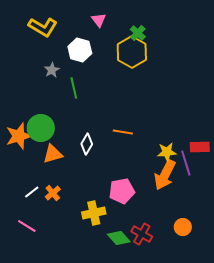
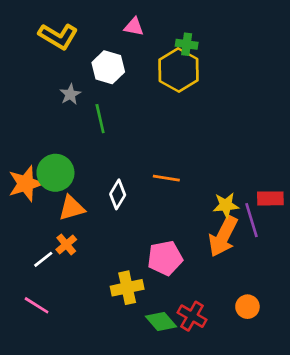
pink triangle: (99, 20) -> (134, 27), turned -42
green cross: (138, 33) -> (187, 44), turned -35
orange cross: (53, 193) -> (66, 244), moved

